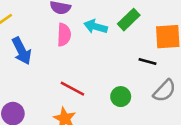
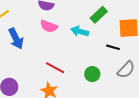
cyan arrow: (96, 27) -> (80, 31), moved
pink semicircle: (64, 35) -> (49, 26), turned 108

